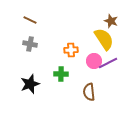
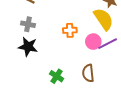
green cross: (61, 74) -> (57, 76), moved, turned 32
black star: (30, 84) -> (28, 47), moved, turned 30

